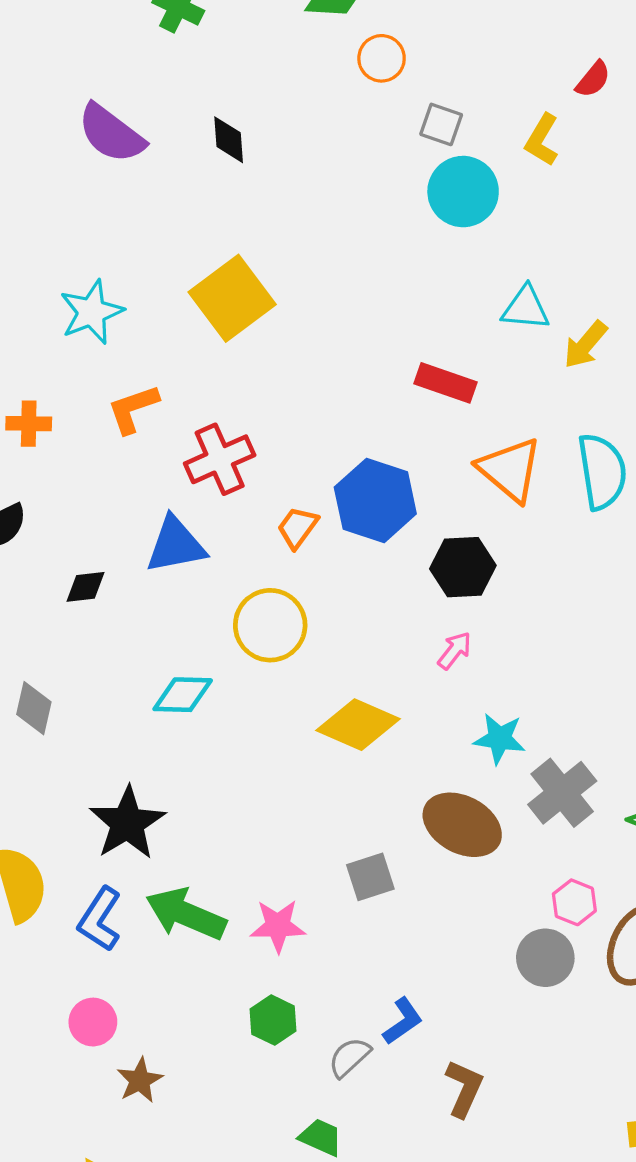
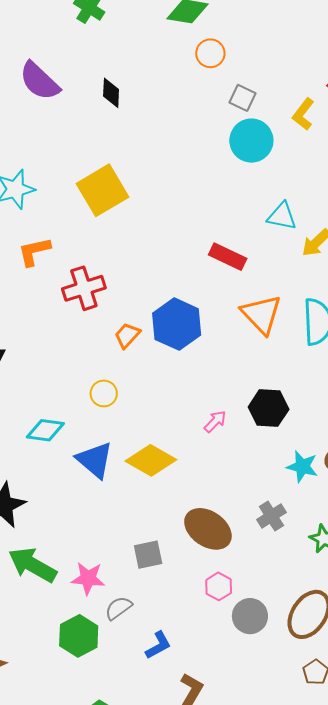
blue triangle: (176, 545) -> (95, 460), moved, turned 45
black hexagon: (463, 567) -> (269, 408), moved
yellow circle: (270, 625) -> (104, 393), size x0.6
cyan star: (500, 739) -> (302, 467), moved
gray cross: (562, 793) -> (271, 516), size x0.7
pink hexagon: (574, 902) -> (219, 586), moved
green hexagon: (273, 1020) -> (79, 636), size x1.4
gray semicircle: (349, 1057) -> (118, 608), moved

